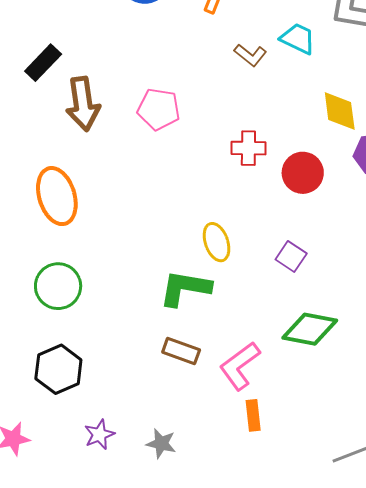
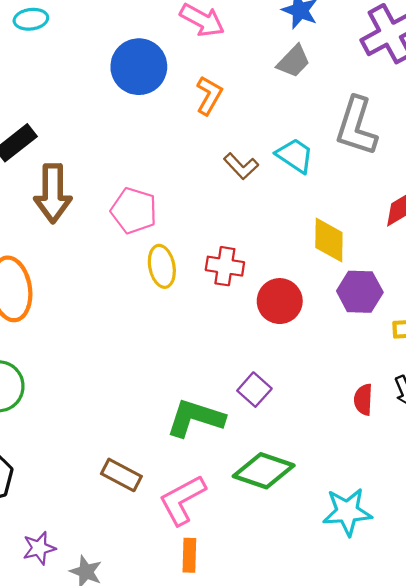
yellow ellipse: (217, 242) -> (162, 266), moved
green L-shape: (185, 288) -> (195, 418), moved
purple star: (99, 435) -> (39, 548), moved

